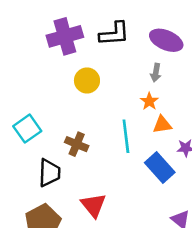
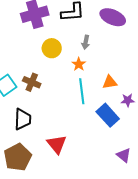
gray arrow: (156, 73) -> (86, 42), moved
orange star: (149, 101) -> (79, 64), moved
brown cross: (77, 144) -> (32, 82), moved

